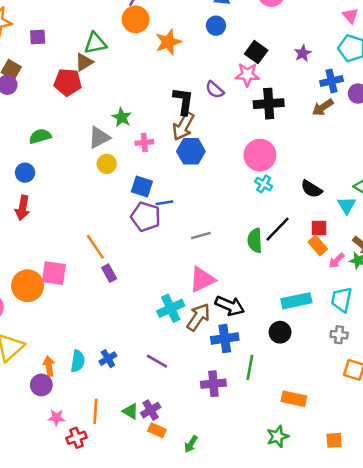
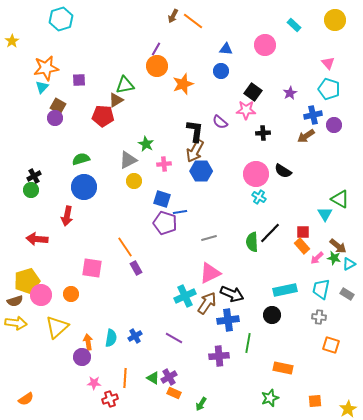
black cross: (269, 104) -> (263, 133), size x0.6
blue circle: (25, 173) -> (84, 187), moved, size x1.6
black semicircle: (311, 189) -> (283, 171), moved
orange circle: (28, 286) -> (71, 294), moved, size x0.6

